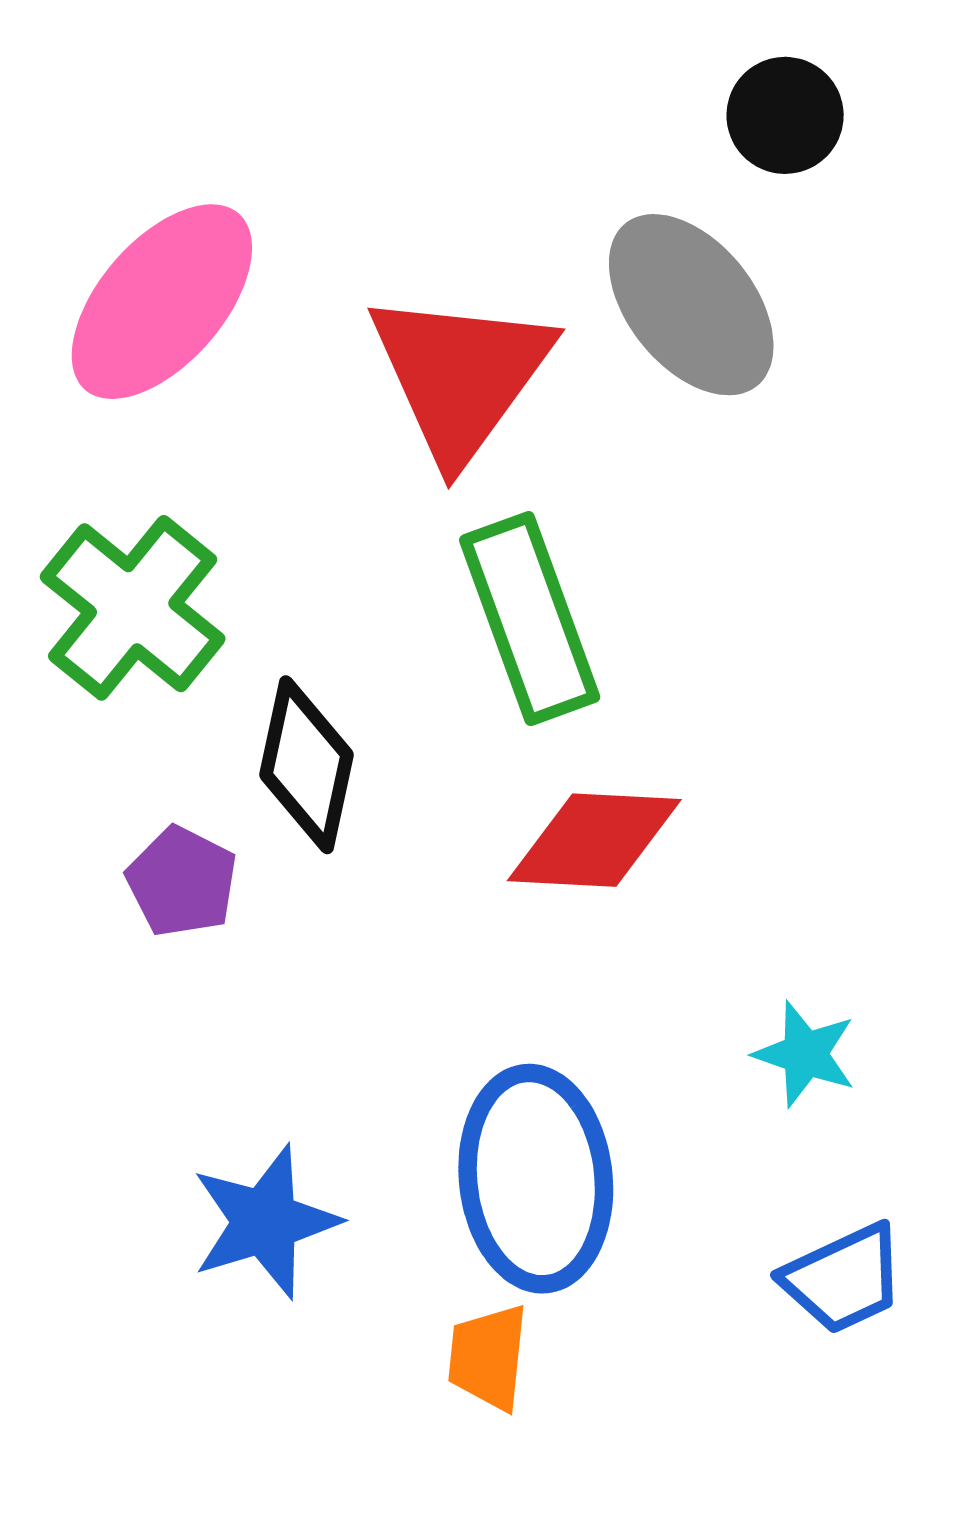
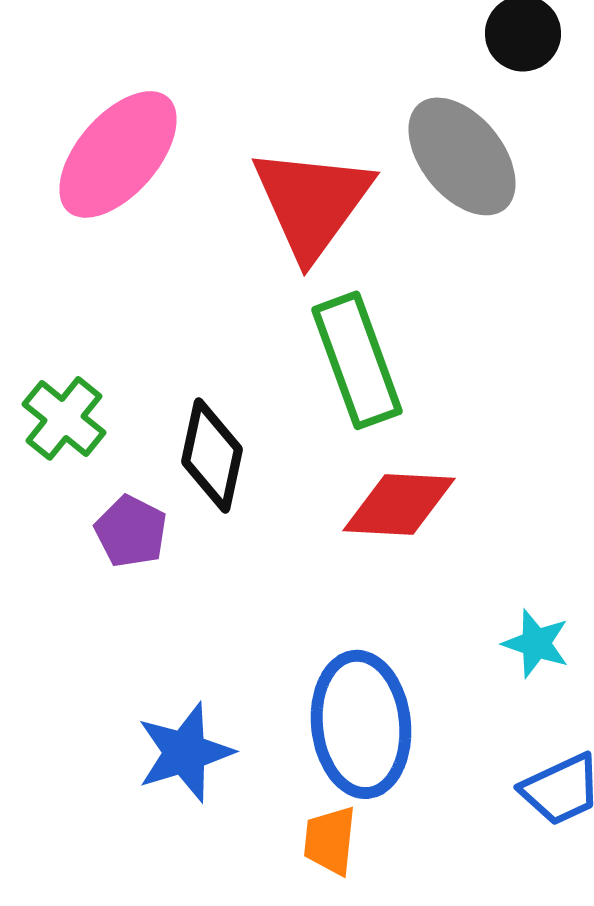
green cross: (133, 608) -> (64, 418), moved, size x0.7

